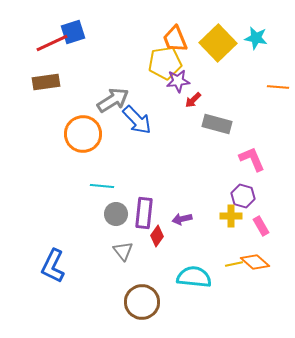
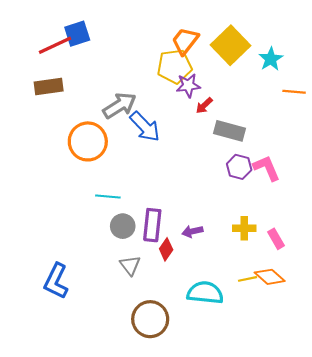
cyan star: (256, 38) -> (271, 59), moved, turned 30
orange trapezoid: (175, 39) -> (185, 41), turned 60
purple hexagon: (243, 196) -> (239, 167), moved

